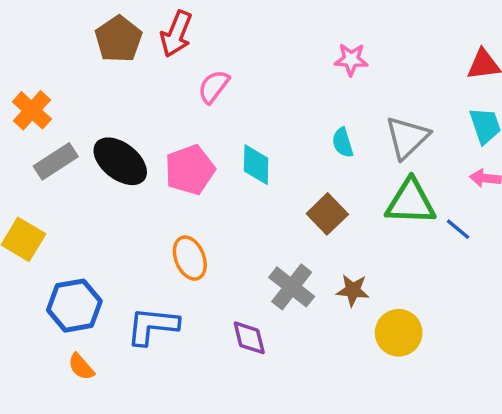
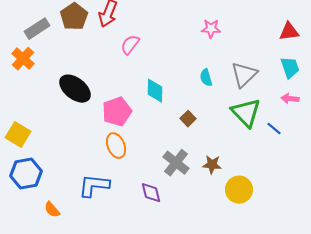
gray rectangle: (56, 161) -> (37, 29), moved
pink pentagon: (190, 170) -> (117, 112), moved
green triangle: (411, 202) -> (246, 113), turned 44
brown square: (327, 214) -> (188, 119), moved, size x0.7
blue hexagon: (74, 306) -> (26, 174), moved

